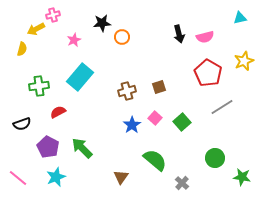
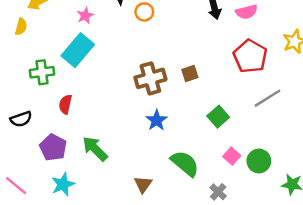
cyan rectangle: (80, 77) -> (78, 50), moved
brown cross: (127, 91) -> (150, 78), size x1.4
red semicircle: (58, 112) -> (65, 104), turned -49
pink square: (155, 118) -> (232, 156), moved

